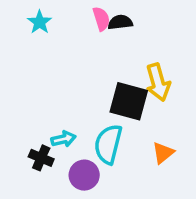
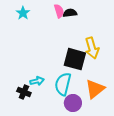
orange triangle: (163, 153) -> (95, 89), size x1.5
purple circle: (84, 175) -> (73, 103), moved

